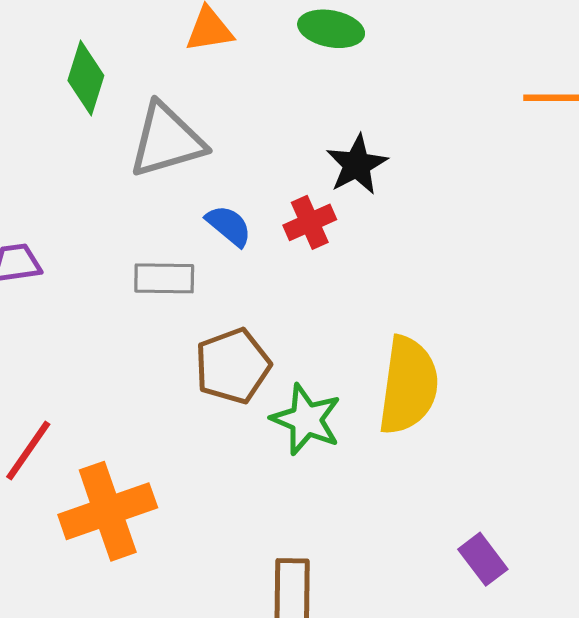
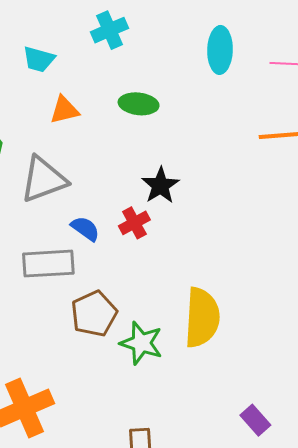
gray rectangle: (164, 278) -> (48, 264), size x1.4

